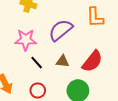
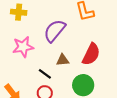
black line: (37, 63) -> (45, 74), moved

